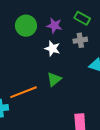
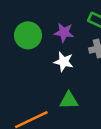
green triangle: (54, 79) -> (69, 100), turned 42

